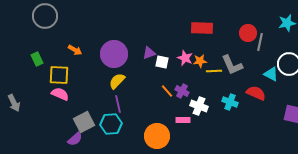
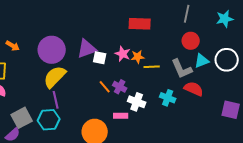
red circle: (248, 33) -> (191, 41), moved
gray line: (260, 42) -> (187, 14), moved
purple triangle: (149, 53) -> (87, 49), size x1.5
gray L-shape: (232, 65) -> (182, 69), moved
cyan triangle: (271, 74) -> (202, 61), moved, turned -49
yellow semicircle: (117, 81) -> (55, 77), size x1.4

